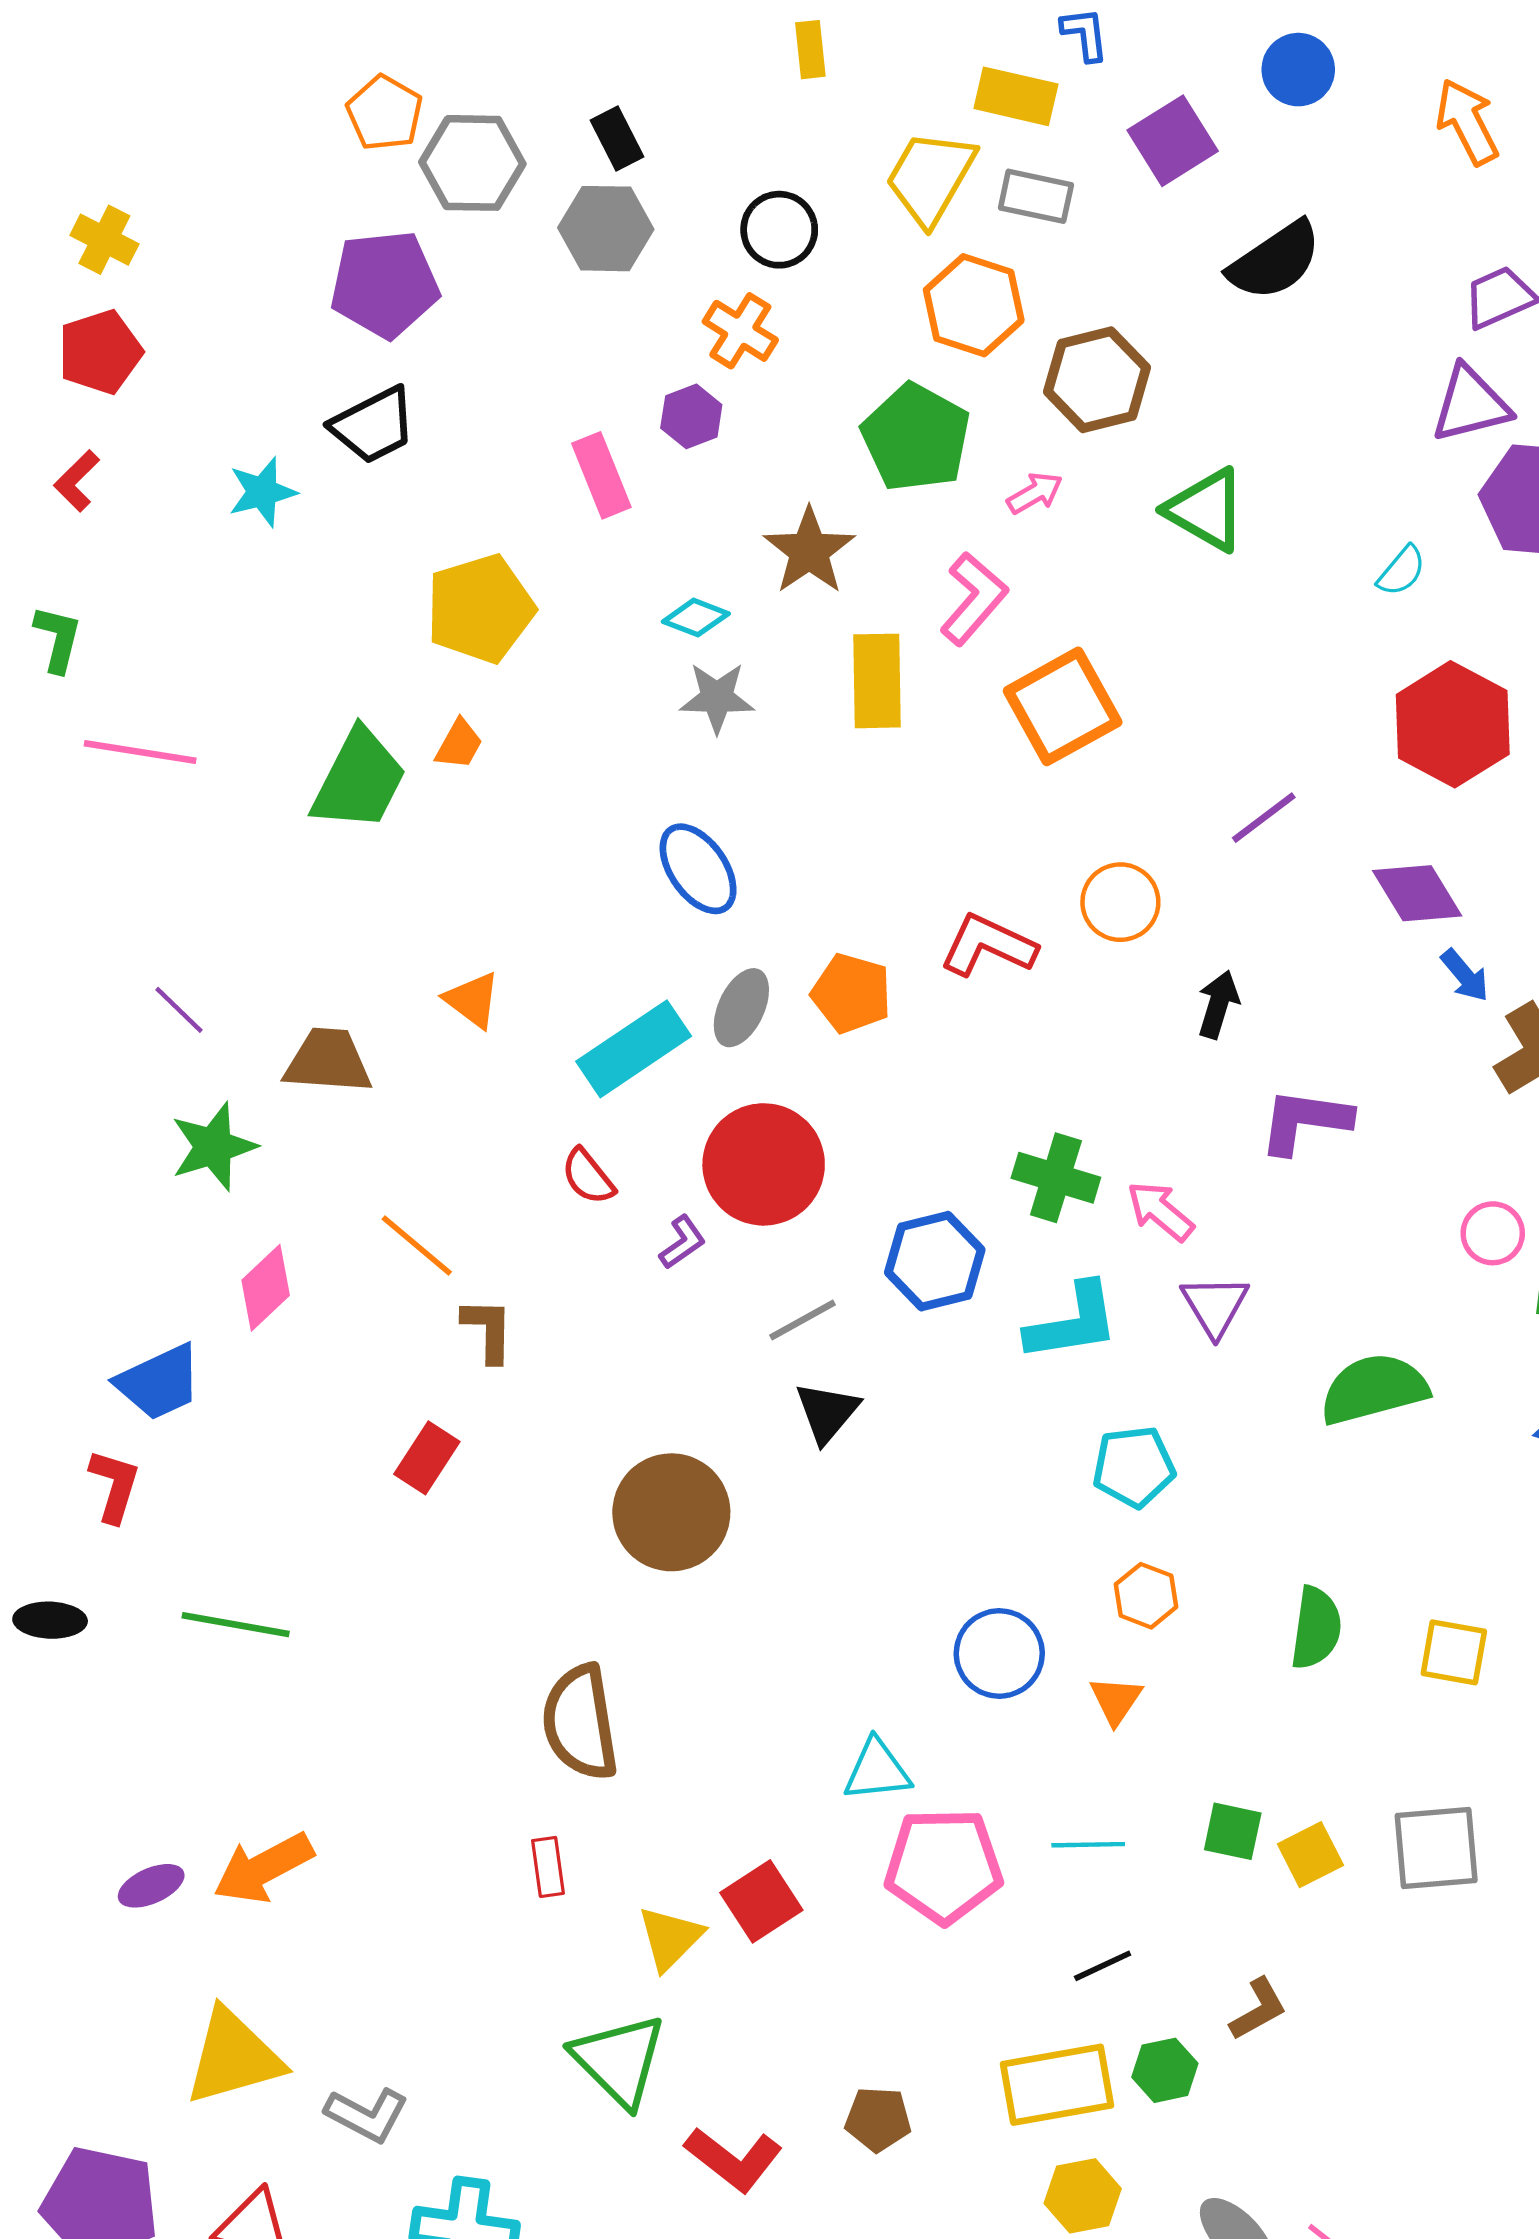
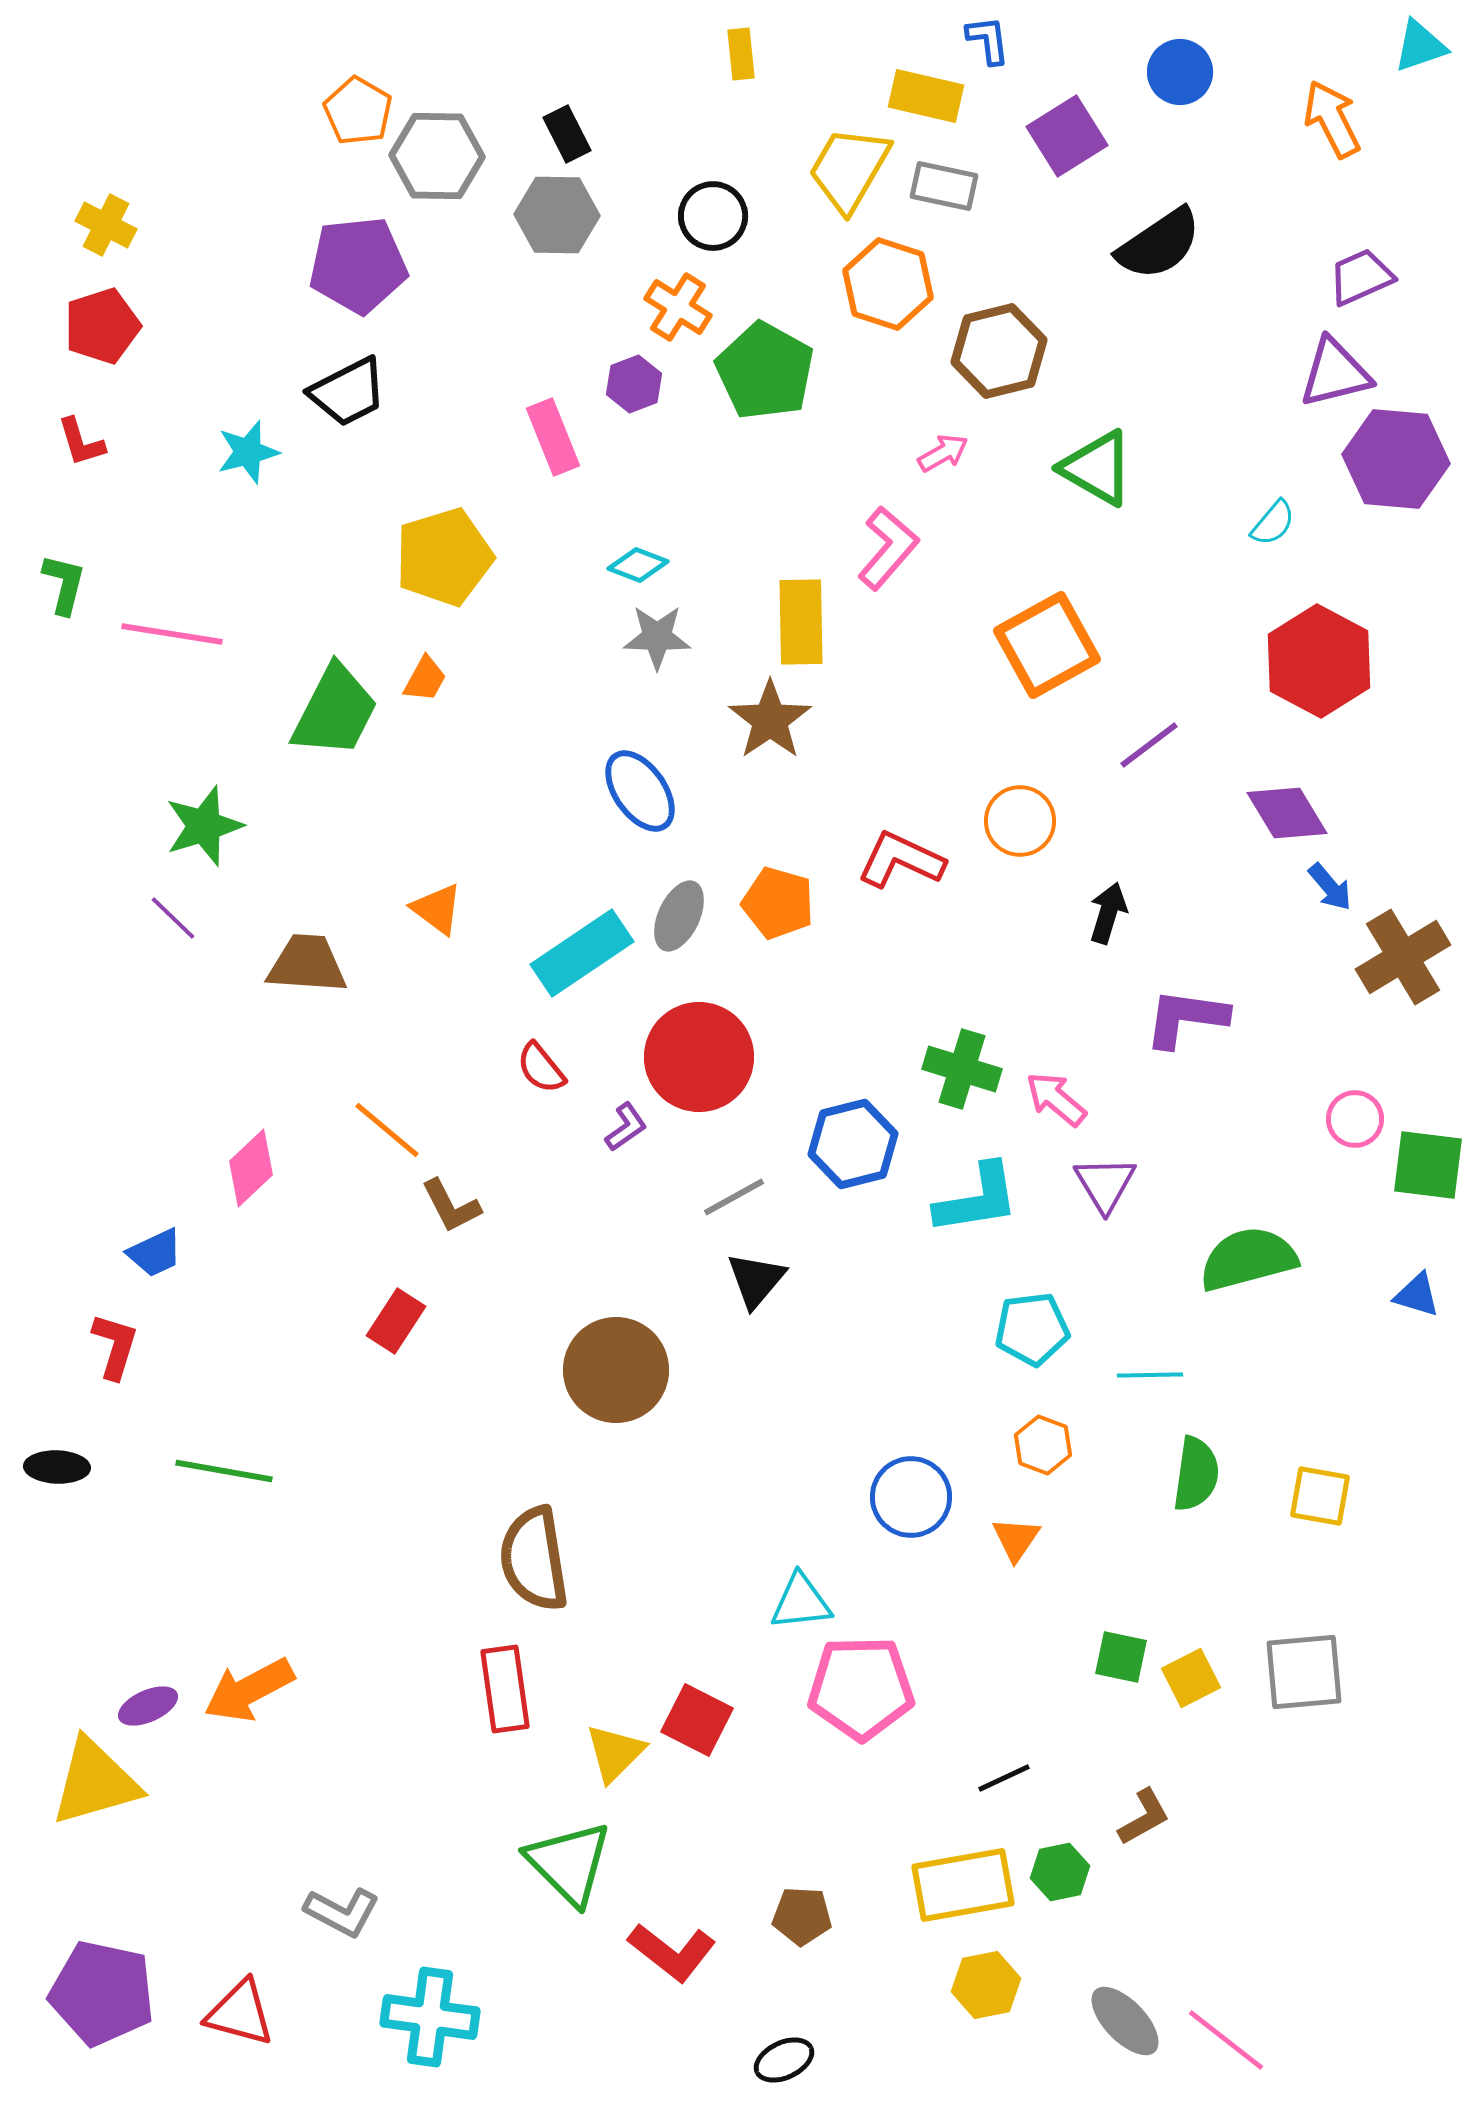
green pentagon: (916, 438) -> (765, 371), moved
red L-shape: (77, 481) -> (81, 442), turned -62
brown star: (809, 551) -> (770, 720), moved
orange square: (1063, 706) -> (1047, 645), moved
pink line: (140, 752) -> (172, 634), moved
green star: (213, 1147) -> (204, 826), moved
brown L-shape: (488, 1330) -> (451, 1206), turned 152
blue trapezoid: (159, 1382) -> (155, 1253), size x0.7
cyan line: (1088, 1845) -> (1150, 1375), moved
red rectangle: (548, 1867) -> (505, 1689), size x1.6
red square: (761, 1901) -> (697, 1720), turned -30
yellow triangle: (233, 2057) -> (95, 1782), moved

